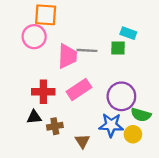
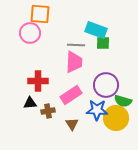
cyan rectangle: (128, 33) -> (96, 30), moved, size x1.5
pink trapezoid: (67, 56) -> (74, 62), moved
pink rectangle: (79, 89) -> (71, 95), moved
yellow circle: (133, 134) -> (116, 118), size x1.6

